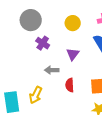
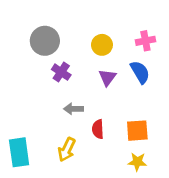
purple triangle: (73, 54) -> (107, 77), moved
yellow arrow: (36, 95) -> (67, 150), moved

